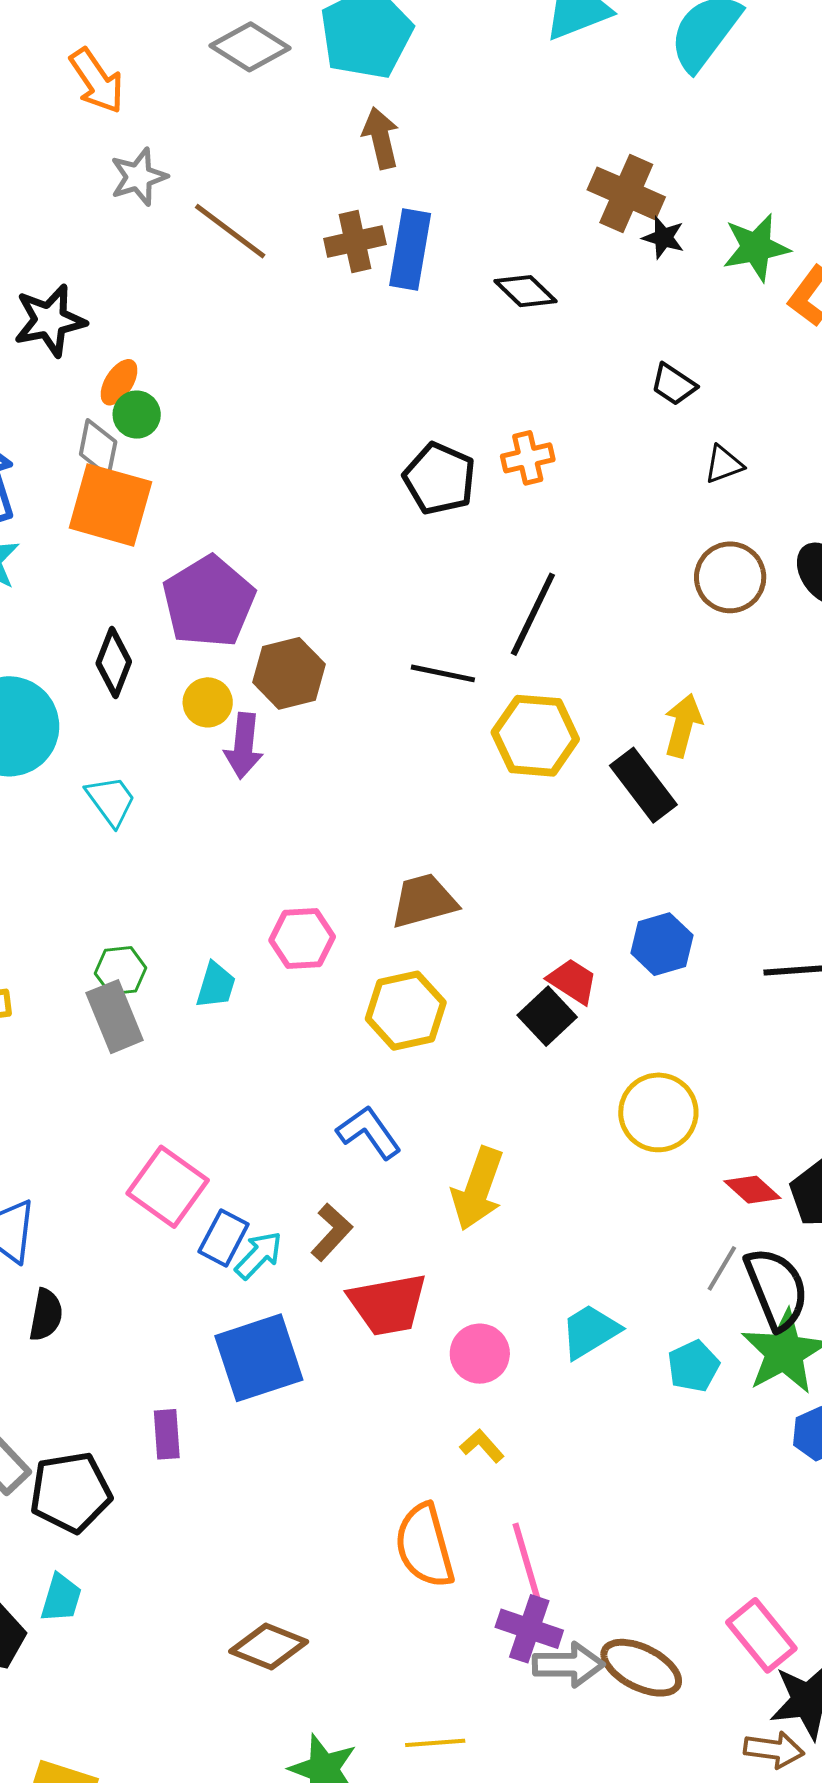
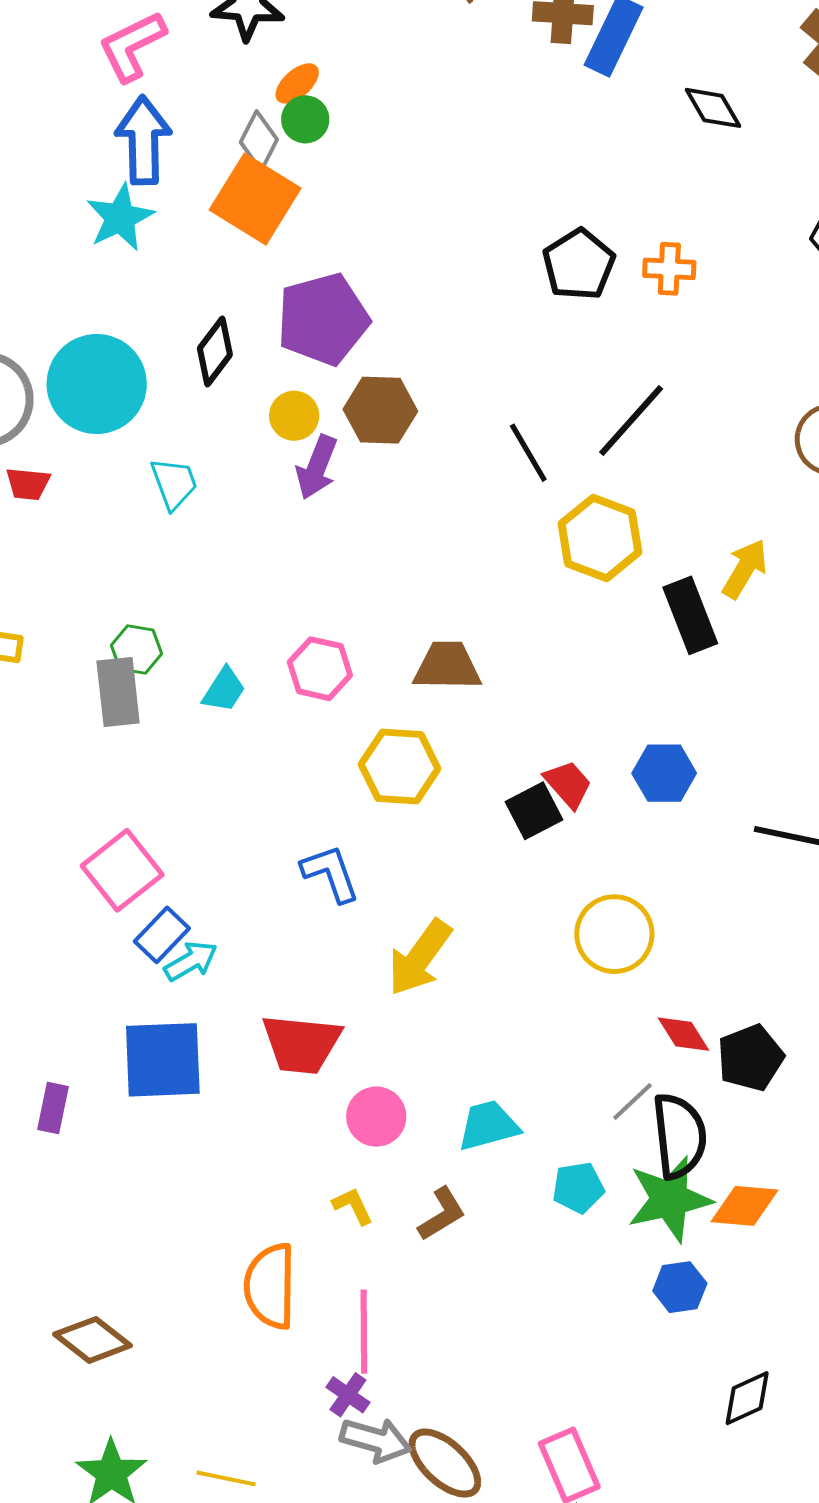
black line: (443, 673) -> (528, 453), turned 32
brown L-shape: (332, 1232) -> (442, 1214), moved
purple cross: (529, 1629) -> (348, 1395), size x0.7

